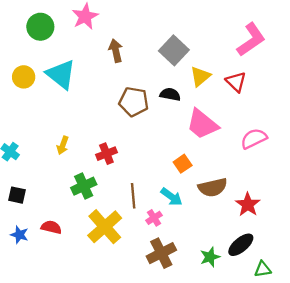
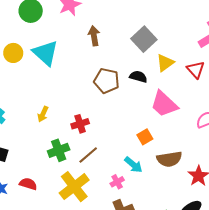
brown line: (133, 196) -> (88, 155), moved, turned 50

